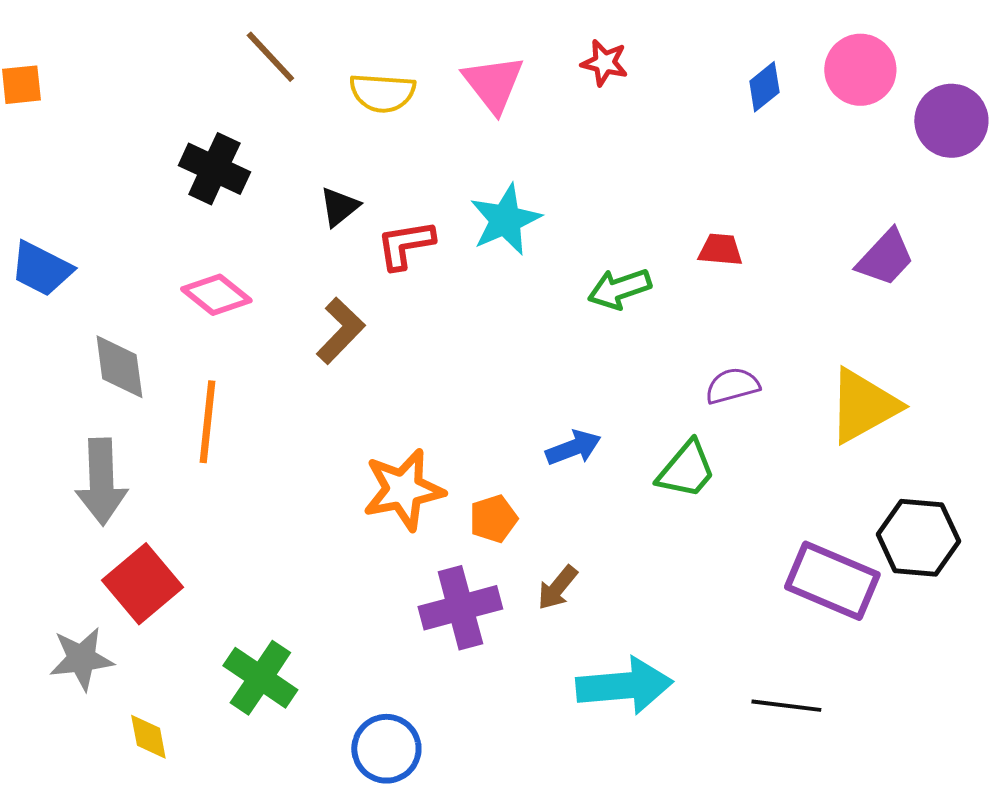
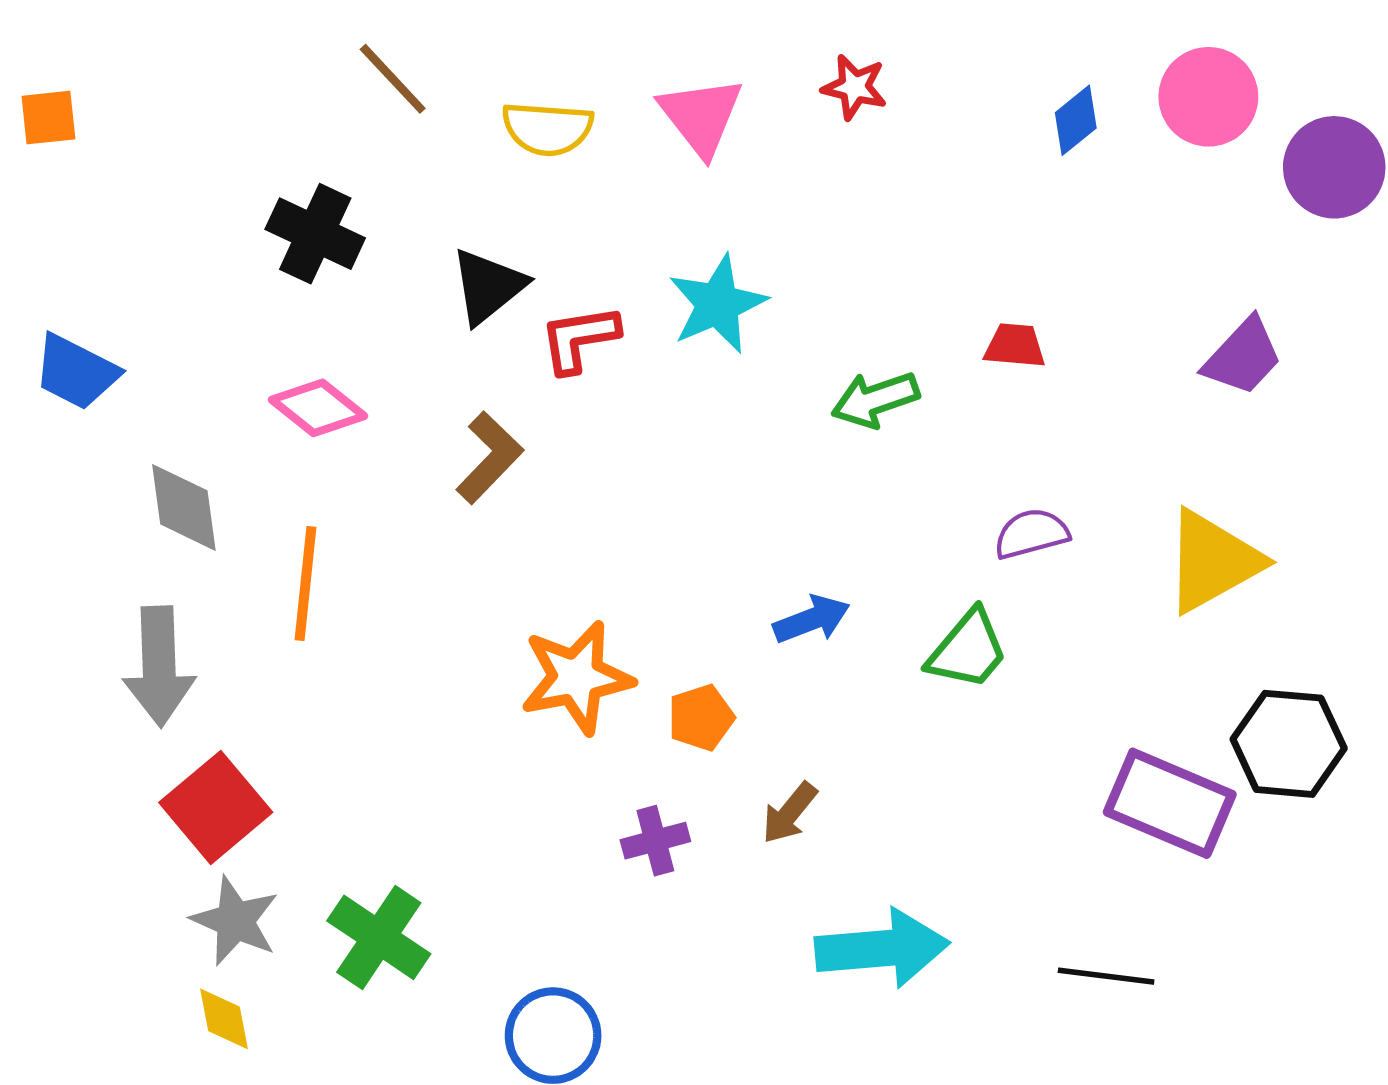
black triangle: (339, 207) -> (488, 286), size x1.4
purple cross: (460, 608) -> (655, 841), size x0.6
gray star: (81, 659) -> (235, 921), moved, turned 30

